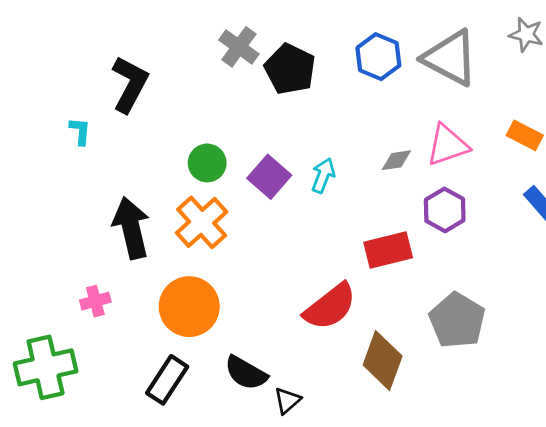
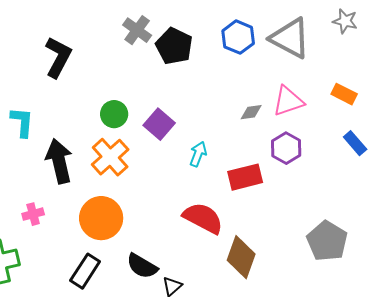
cyan L-shape: (80, 131) -> (22, 122), moved, size x1.5
cyan arrow: (323, 175) -> (198, 154), moved
red semicircle: (330, 307) -> (203, 218), turned -114
gray pentagon: (457, 320) -> (327, 241), moved

